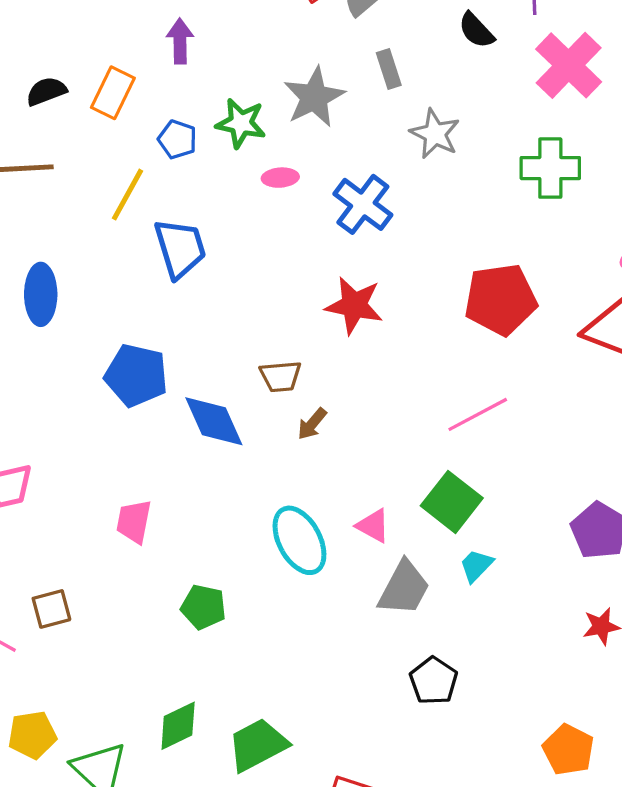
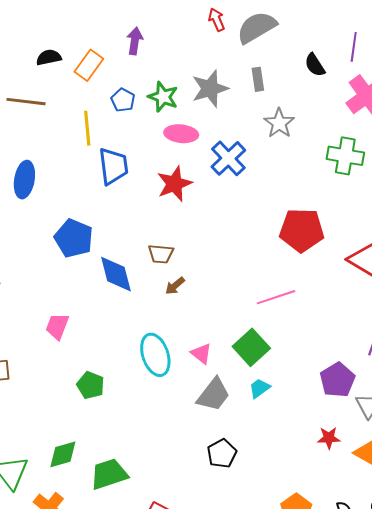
pink ellipse: (280, 178) -> (181, 134), size x1.5
yellow line: (128, 195) -> (87, 128), turned -44
red star: (354, 305) -> (174, 184), moved, turned 30

